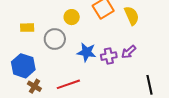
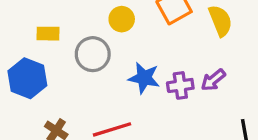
blue hexagon: (23, 66) -> (27, 78), moved

